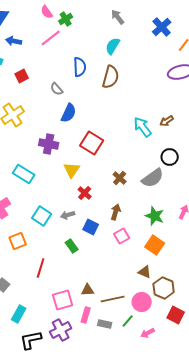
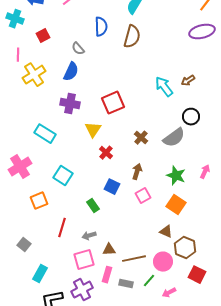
blue semicircle: (69, 113) -> (71, 72), moved
red square: (92, 143) -> (113, 103), turned 35
gray arrow: (68, 215) -> (89, 236), moved

